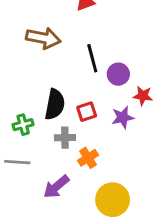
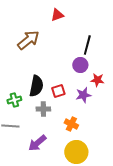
brown arrow: (43, 38) -> (28, 40), turned -50
black line: (92, 58) -> (87, 45), moved, turned 30
orange cross: (88, 158) -> (71, 124), moved, turned -32

